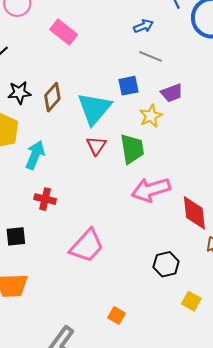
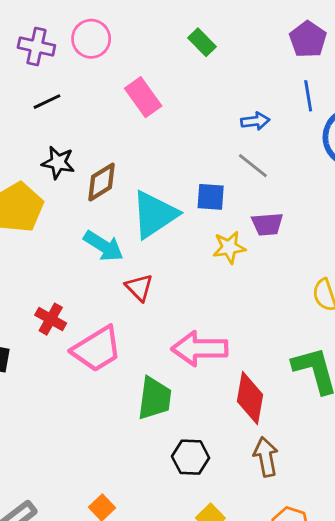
red triangle: (96, 146) -> (139, 287), moved, turned -35
green trapezoid: (132, 149) -> (155, 398), moved
cyan arrow: (35, 155) -> (104, 246), moved, turned 84
pink trapezoid: (87, 246) -> (97, 349), moved

